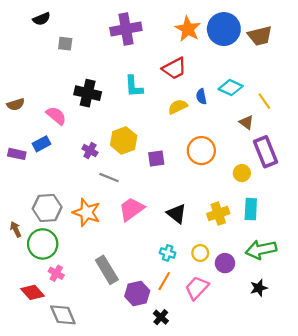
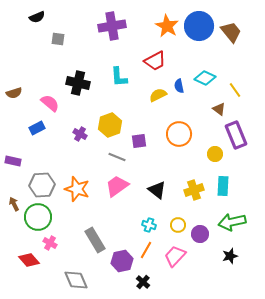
brown trapezoid: (260, 36) -> (231, 32), turned -115
purple rectangle: (17, 154) -> (13, 161), moved
gray line: (109, 178) -> (117, 157), moved
gray diamond: (63, 315) -> (76, 280), moved

